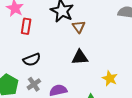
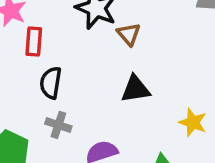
black semicircle: (32, 60) -> (51, 83), moved, turned 126
gray cross: (34, 84) -> (58, 125), moved, turned -32

